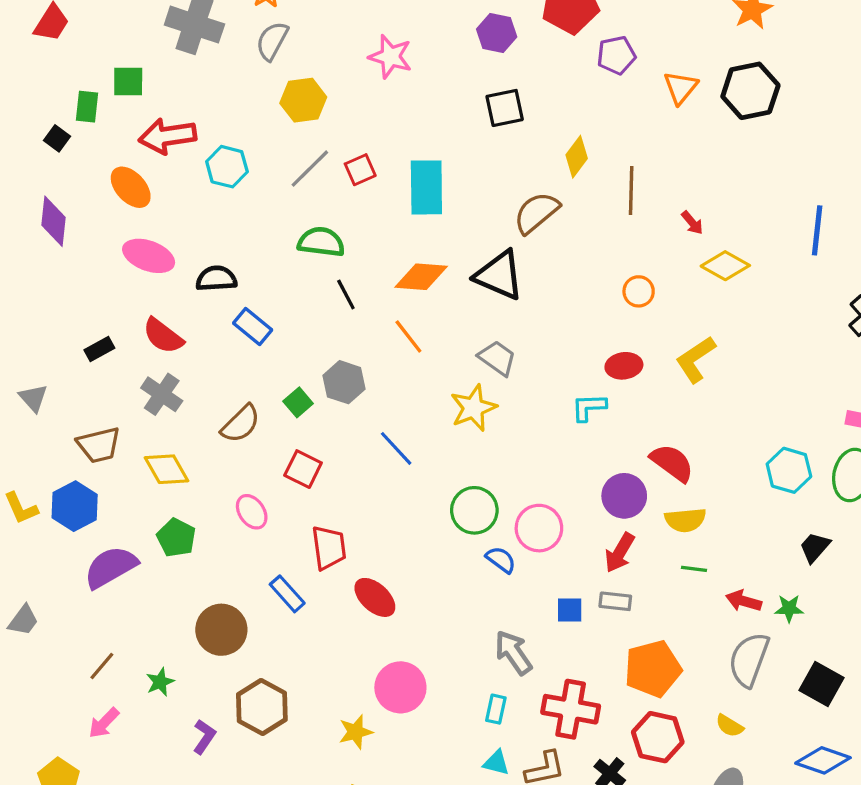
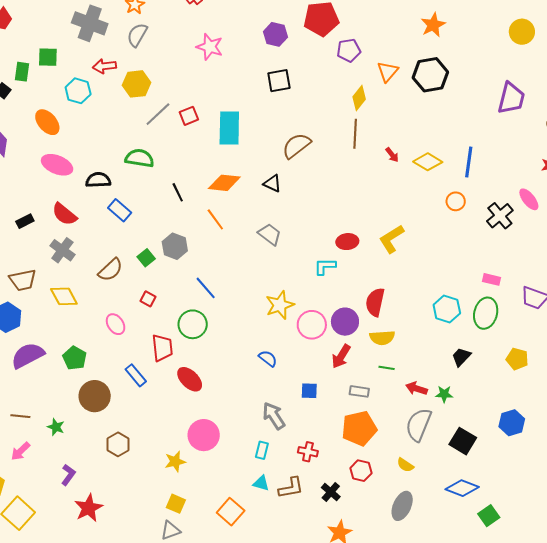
yellow hexagon: (303, 100) -> (137, 84), moved
red arrow: (168, 136) -> (104, 66), moved, size x0.7
yellow diamond: (577, 157) -> (359, 98), moved
cyan hexagon: (227, 167) -> (78, 91), moved
green semicircle: (321, 242) -> (140, 158), moved
yellow diamond: (725, 266) -> (428, 162), moved
black triangle: (499, 275) -> (272, 183), size x0.6
orange circle: (639, 291) -> (456, 201), moved
yellow star: (473, 408) -> (280, 305), moved
red semicircle: (672, 463) -> (375, 302), turned -116
red square: (303, 469) -> (148, 299), size x0.7
green circle: (474, 510) -> (193, 324), moved
pink circle: (539, 528) -> (312, 325), moved
green pentagon: (176, 538) -> (75, 358), moved
gray rectangle: (615, 601) -> (359, 391), moved
brown line: (102, 666) -> (20, 416), turned 54
green star: (160, 682) -> (56, 427), turned -30
brown hexagon: (262, 707) -> (118, 444), size x0.7
red cross: (571, 709) -> (308, 452), size x0.6
purple L-shape: (204, 737) -> (68, 475), moved
red hexagon: (658, 737) -> (361, 471), size x0.7

